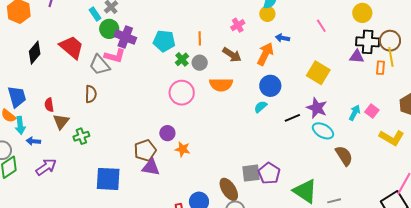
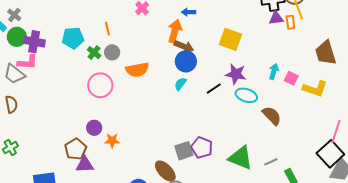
brown arrow: (232, 55) -> (184, 46), moved
purple triangle: (357, 57) -> (276, 18), moved
pink square: (372, 111) -> (291, 78), moved

